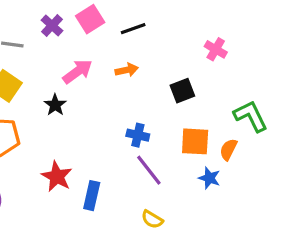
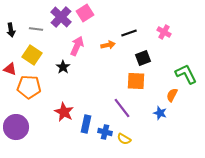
purple cross: (52, 25) -> (61, 17), size x1.5
black line: (133, 29) -> (129, 33), moved
pink arrow: (77, 72) -> (77, 46), turned -30
blue cross: (138, 135) -> (105, 132), moved
orange square: (195, 141) -> (136, 81), moved

